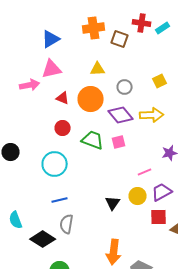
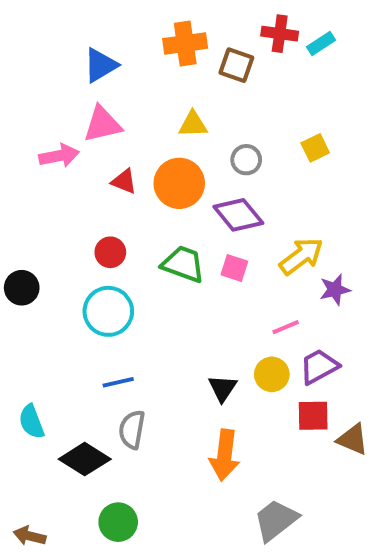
yellow arrow: (152, 115) -> (301, 256), moved, turned -35
red circle: (63, 128) -> (110, 252), moved
pink square: (119, 142) -> (234, 268), turned 32
orange arrow: (114, 252) -> (225, 455), moved

